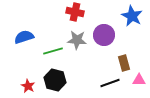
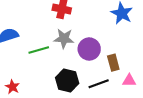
purple circle: (104, 35) -> (89, 49), moved
black hexagon: (55, 80) -> (67, 81), moved

